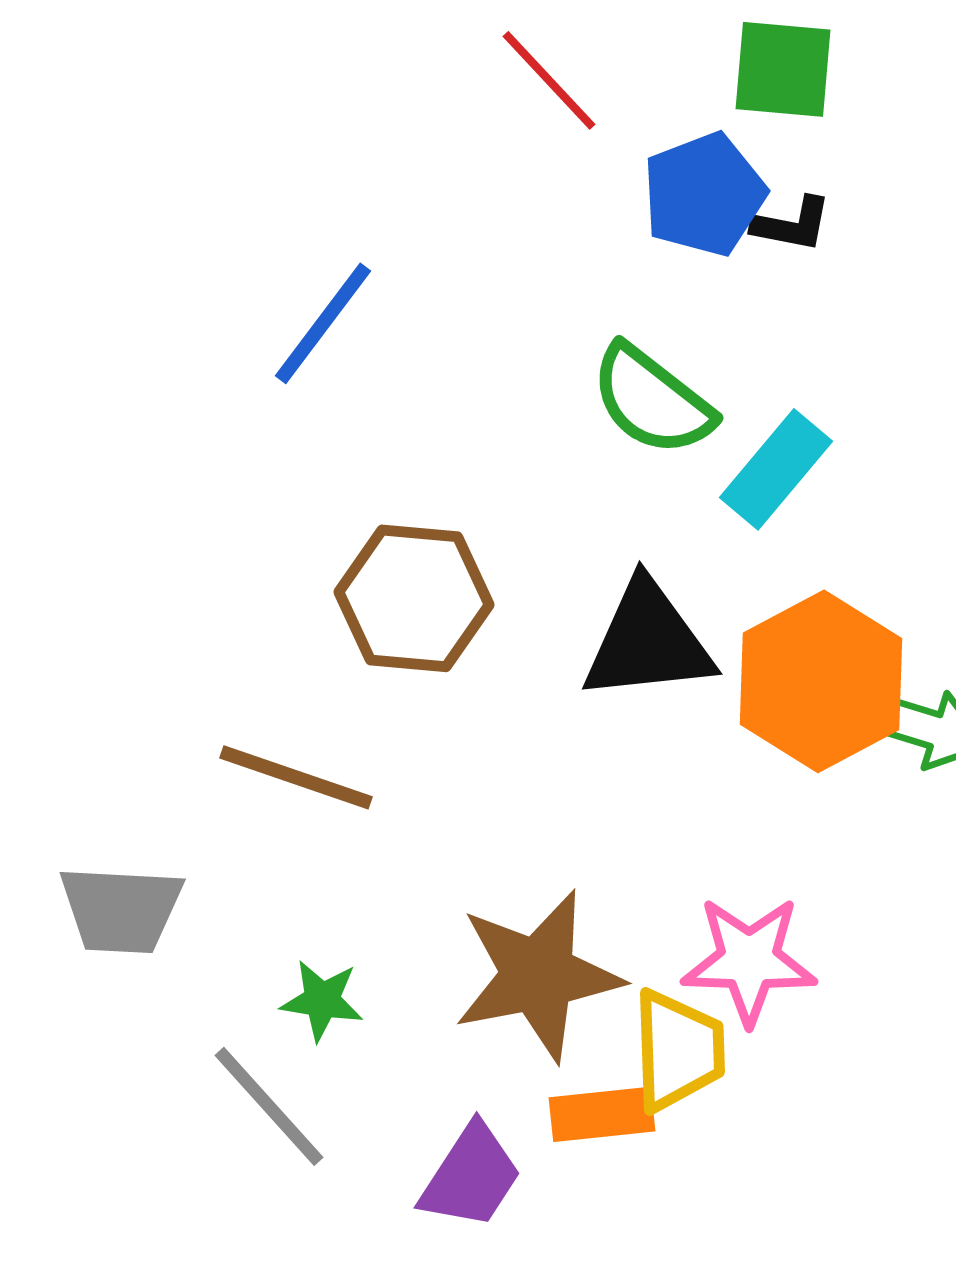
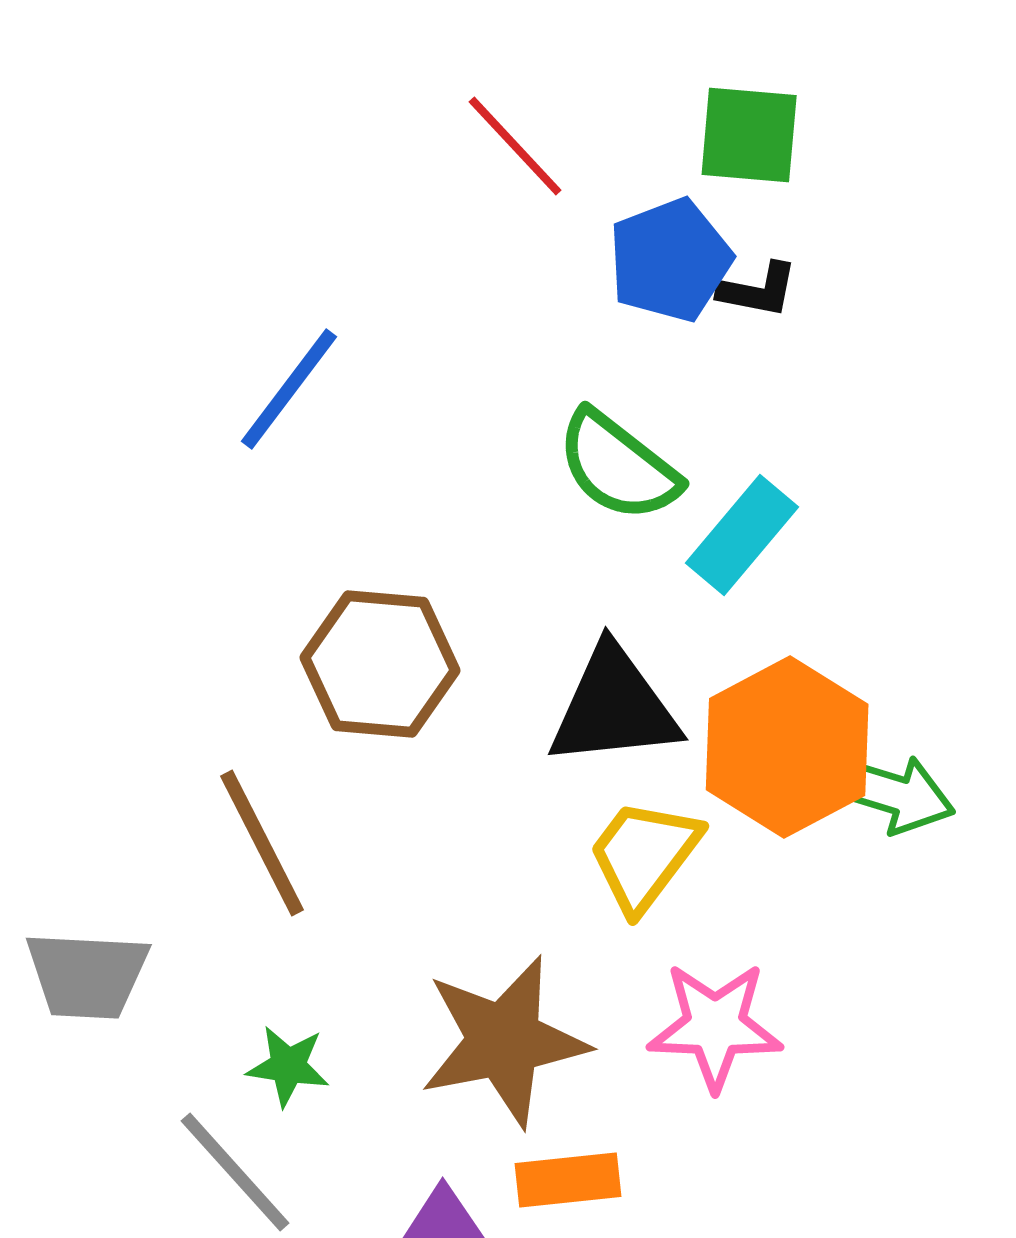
brown line: (296, 777) -> (262, 843), turned 44
yellow trapezoid: (678, 1050) -> (644, 855), moved, turned -141

